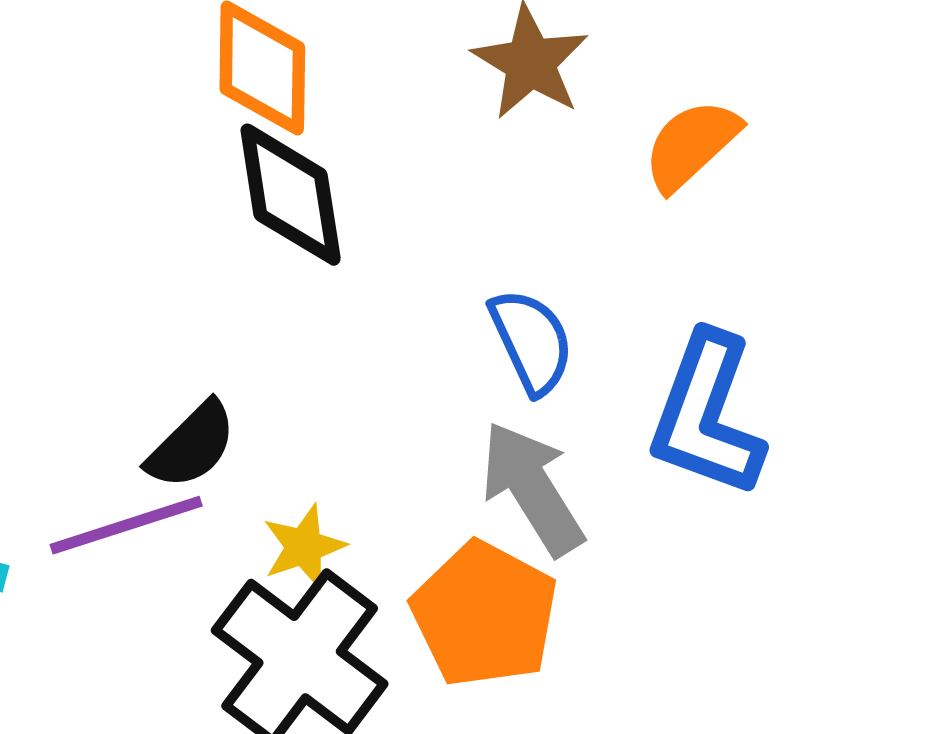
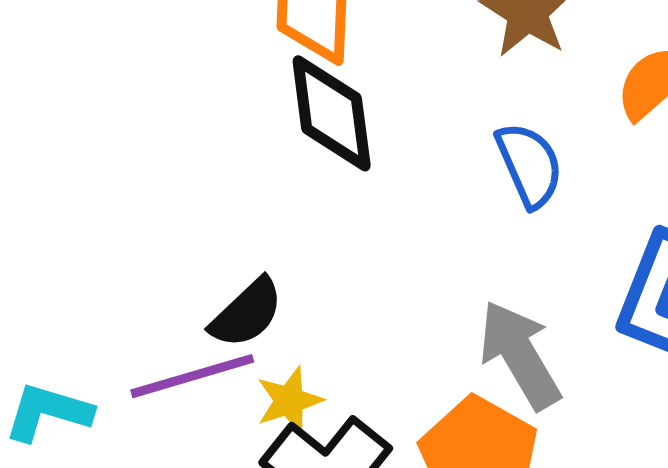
blue semicircle: (532, 341) -> (529, 165), moved
yellow star: (304, 547) -> (289, 401), moved

